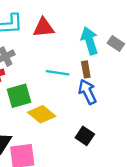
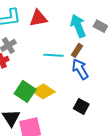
brown rectangle: (86, 69) -> (77, 50), turned 48
green square: (19, 96) -> (25, 91), moved, turned -35

